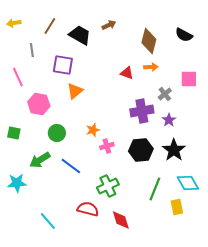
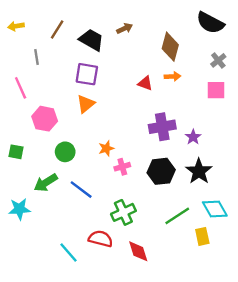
black semicircle: (184, 35) -> (210, 23), moved, size x1.4
purple square: (63, 65) -> (87, 74), moved
gray cross: (165, 94) -> (218, 60), moved
green line: (155, 189) -> (177, 216), turned 35
cyan line: (48, 221) -> (69, 252), moved

